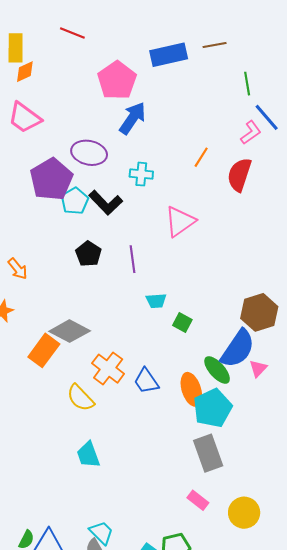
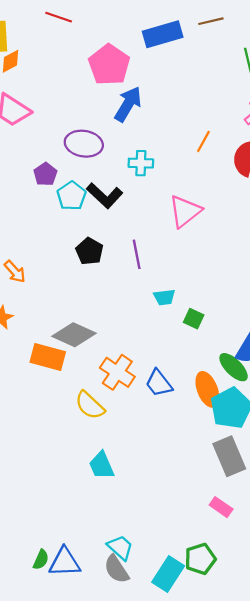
purple pentagon: (51, 179) -> (45, 174), size x0.5
orange rectangle: (44, 350) -> (48, 357), turned 72

